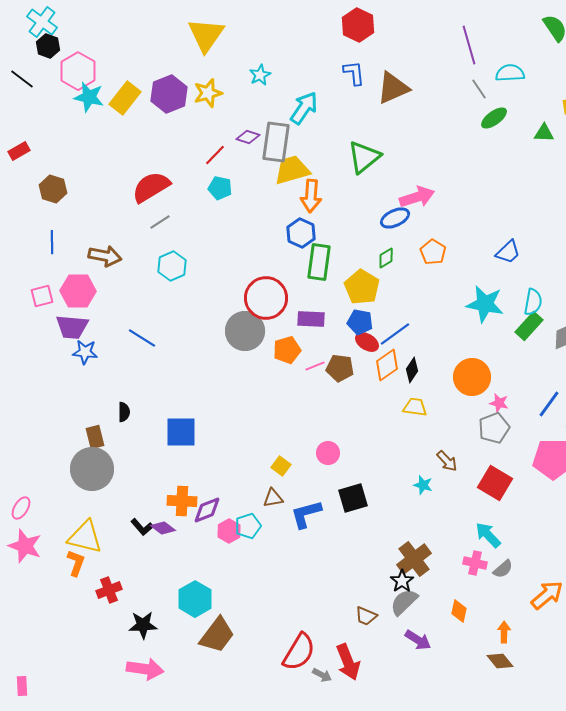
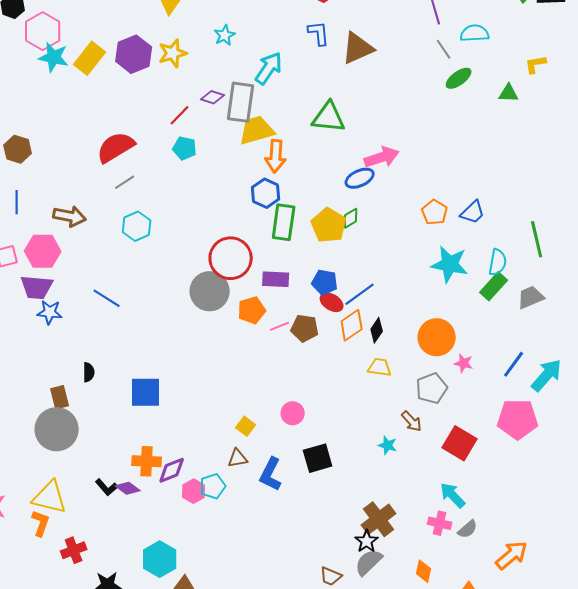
green triangle: (364, 157) -> (329, 117), turned 45
orange pentagon: (433, 252) -> (435, 212), moved
yellow pentagon: (362, 287) -> (329, 225), moved
gray pentagon: (494, 428) -> (432, 388), moved
blue L-shape: (306, 514) -> (271, 474), turned -48

